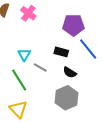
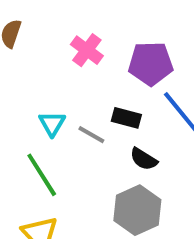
pink cross: (28, 13) -> (87, 50), moved
gray line: (40, 67) -> (91, 135), moved

